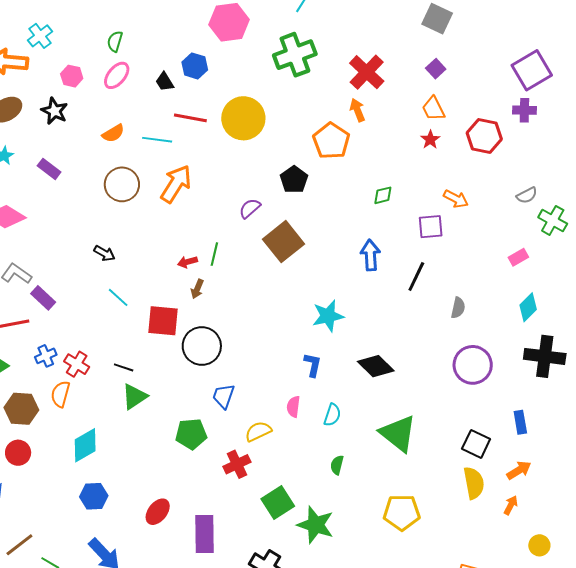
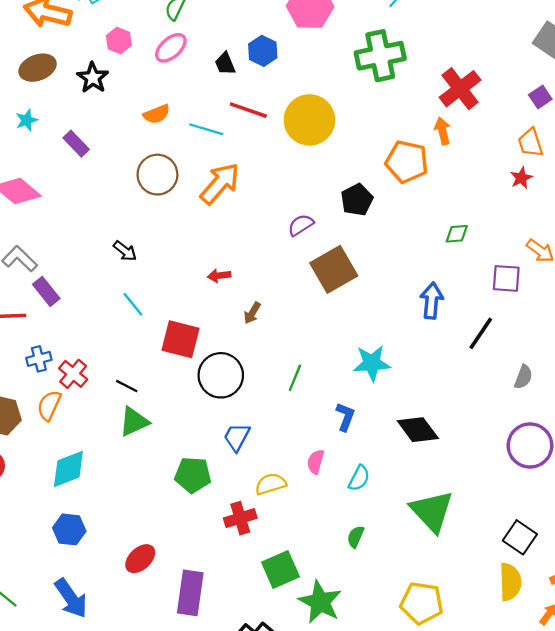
orange pentagon: (331, 141) -> (407, 162), turned -30
green line: (214, 254) -> (295, 378), moved
brown arrow: (197, 289) -> (252, 313), moved

